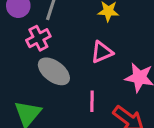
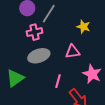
gray ellipse: (54, 71) -> (39, 56), turned -70

